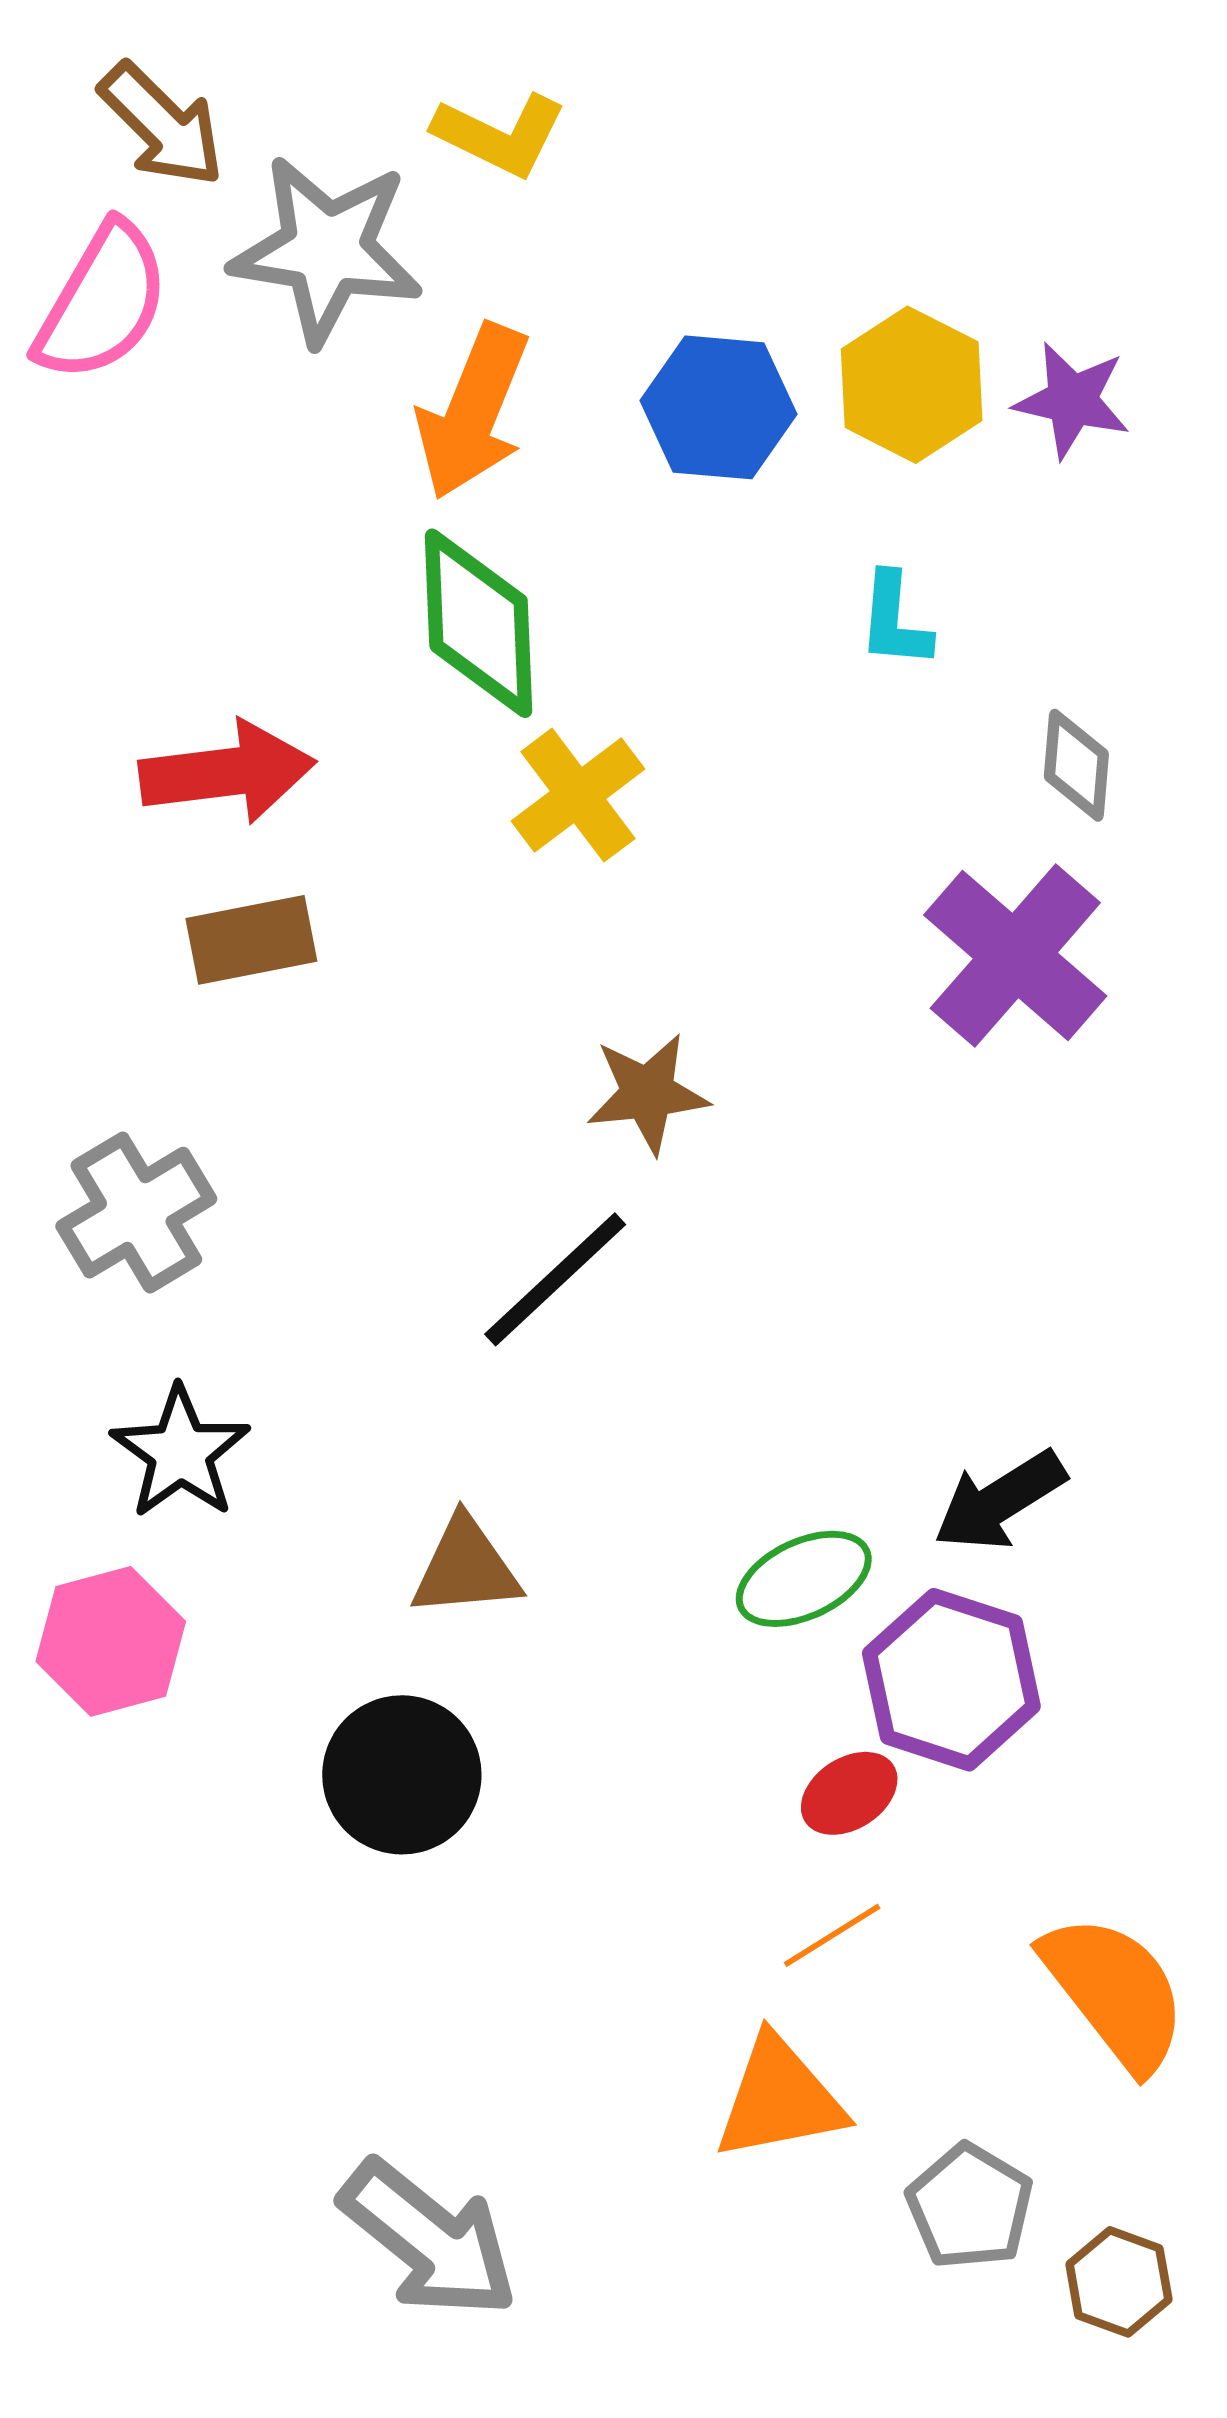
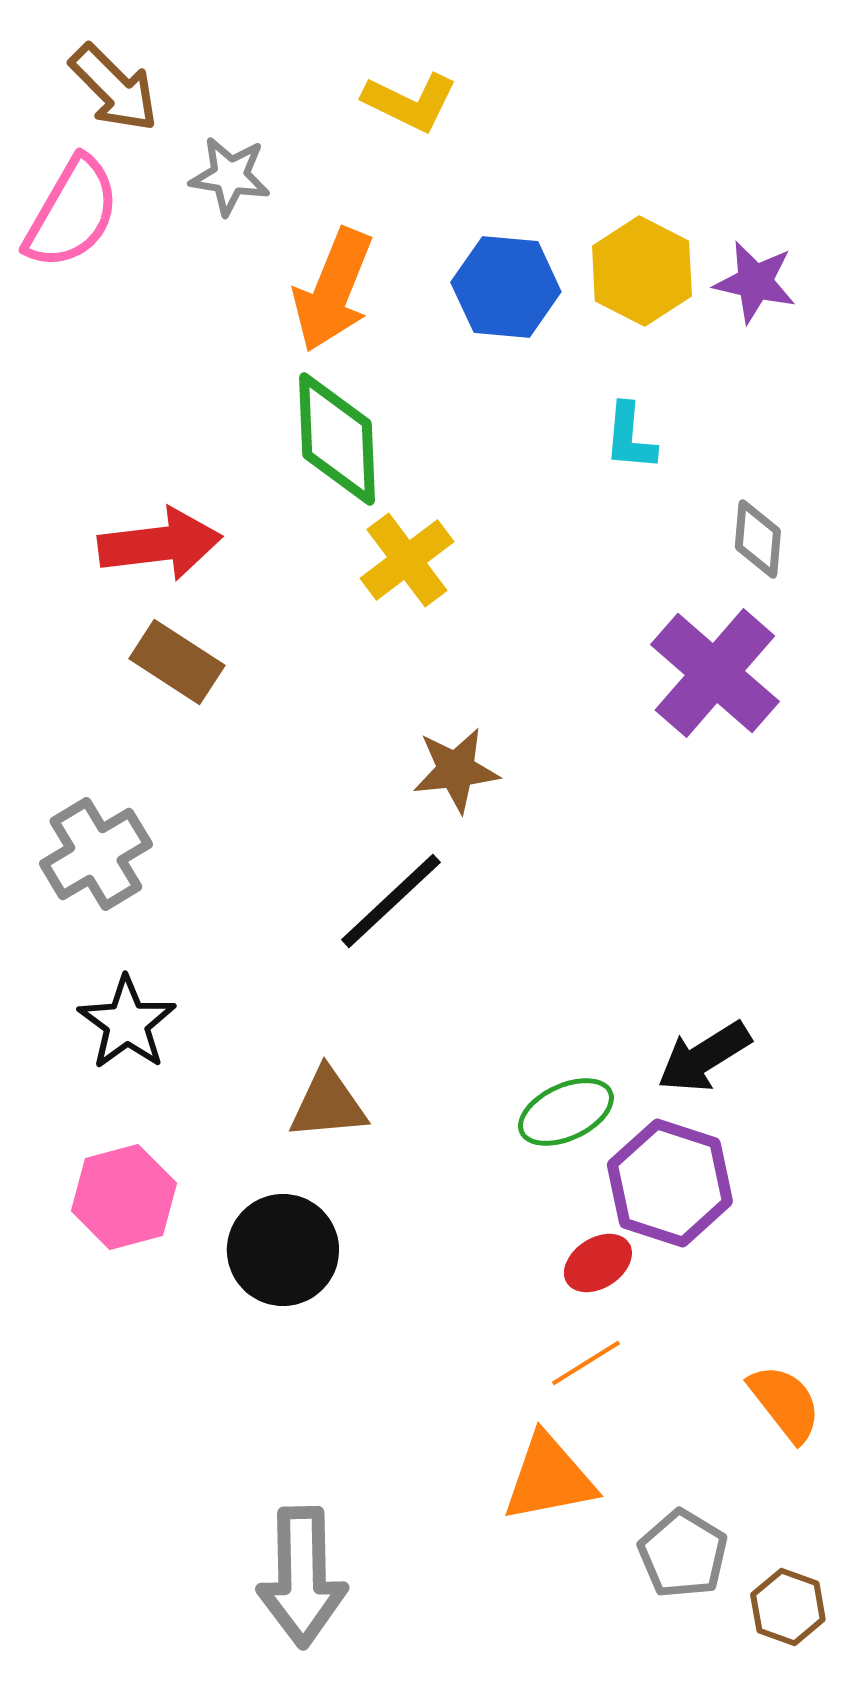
yellow L-shape: (500, 135) -> (410, 102), moved
gray star: (327, 250) -> (230, 176), size x0.6
brown rectangle: (251, 940) -> (177, 662), turned 44
pink hexagon: (111, 1641) -> (124, 1197), moved
orange semicircle: (1115, 1992) -> (785, 1403), size x0.7
gray arrow: (429, 2239) -> (302, 1577), turned 50

